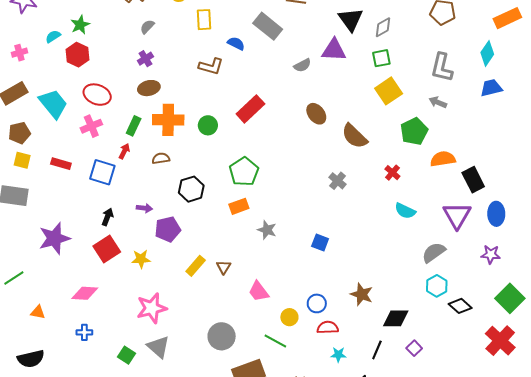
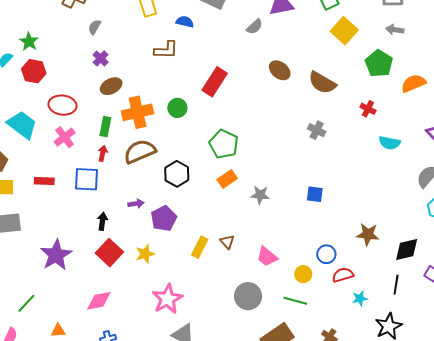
brown semicircle: (161, 158) -> (140, 151), size x1.8
gray circle: (222, 336) -> (248, 296), moved

